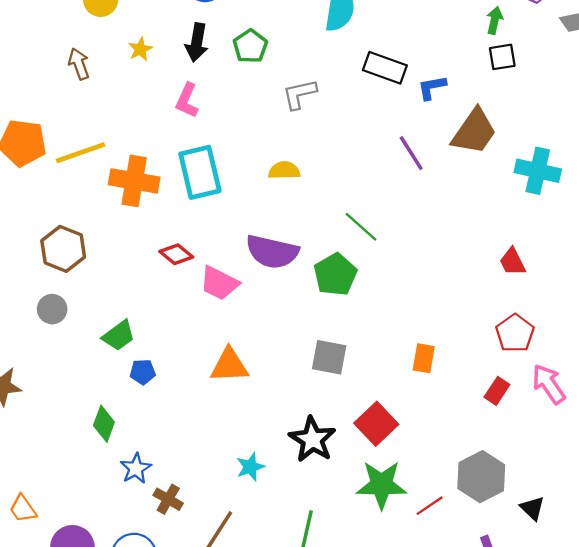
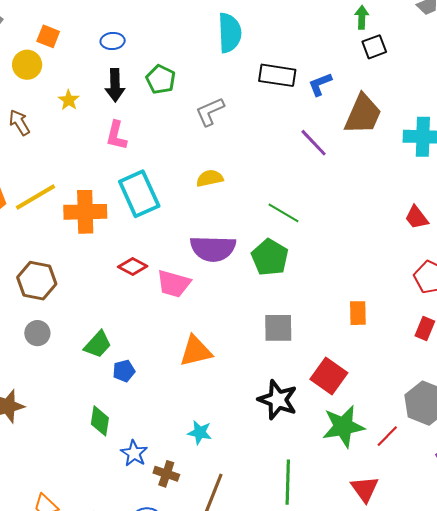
cyan star: (250, 467) -> (200, 432), moved, turned -30

